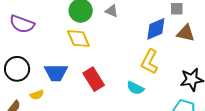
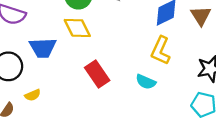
brown triangle: (186, 33) -> (201, 16), turned 48
blue trapezoid: (56, 73) -> (43, 48), moved

